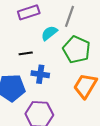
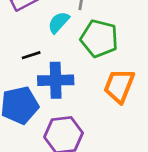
blue cross: (40, 74) -> (56, 80), size x1.4

